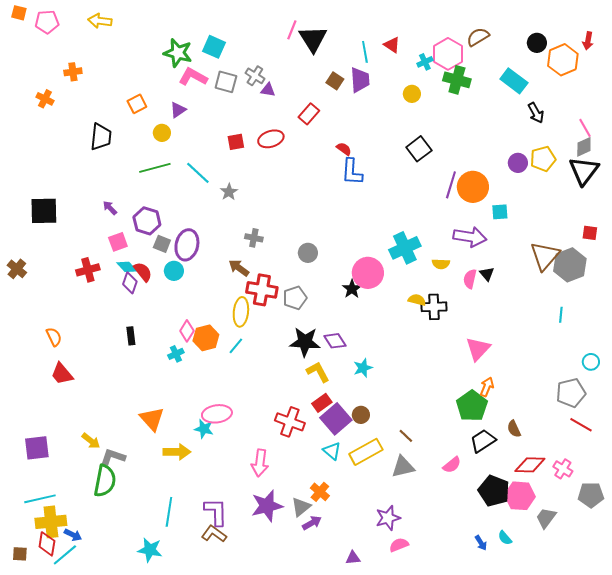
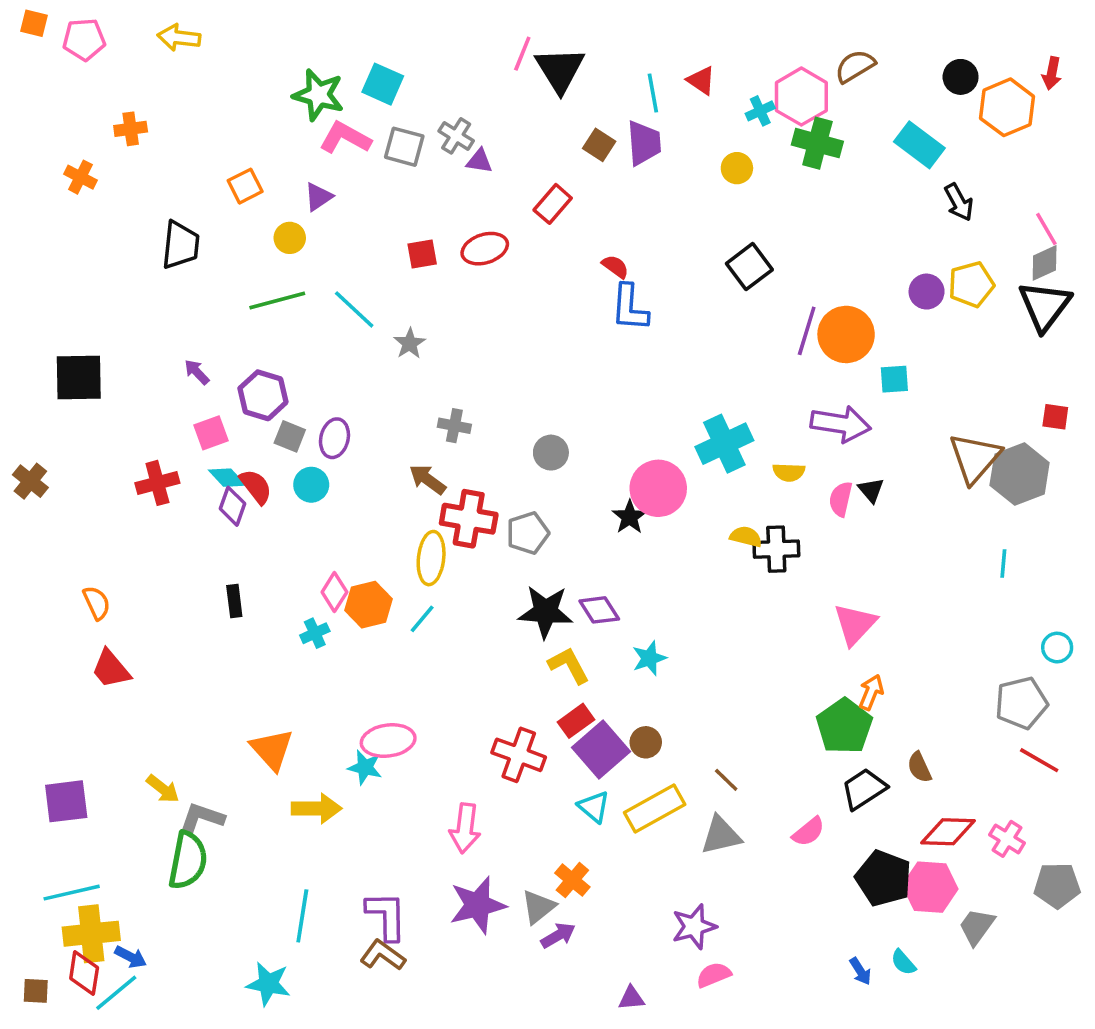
purple ellipse: (187, 245) -> (334, 438), size x0.7

